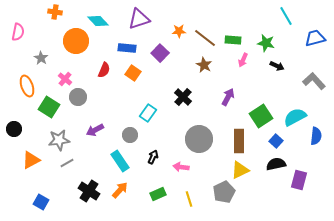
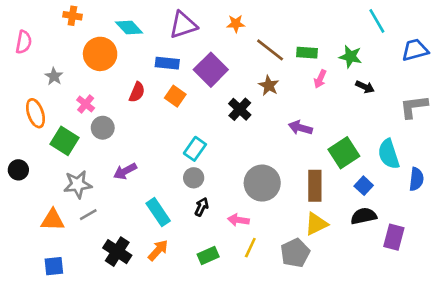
orange star: (179, 31) -> (236, 24), moved
purple square: (160, 53) -> (211, 70), size x1.4
gray L-shape: (314, 81) -> (414, 107), turned -55
black cross: (183, 97) -> (240, 109), moved
purple arrow: (228, 97) -> (300, 128), turned -102
cyan semicircle: (295, 117) -> (389, 154), turned -80
gray circle: (130, 135) -> (194, 178), moved
orange triangle: (31, 160) -> (53, 220), moved, turned 30
yellow line: (189, 199) -> (250, 248), moved, turned 42
blue square: (41, 202) -> (54, 266), turned -35

